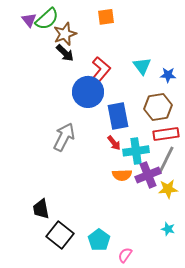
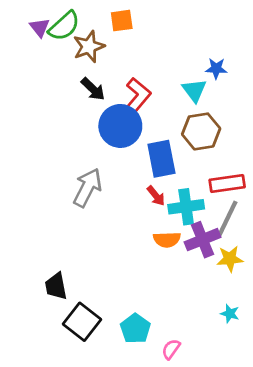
orange square: (106, 17) -> (122, 21), moved
black arrow: (65, 53) -> (93, 89), moved
blue star: (168, 75) -> (216, 68), moved
brown hexagon: (158, 107) -> (201, 131), moved

